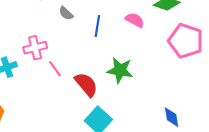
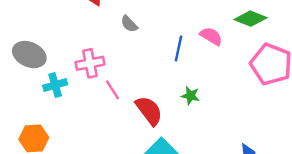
blue line: (97, 26) -> (179, 48), moved
green star: (120, 70) -> (190, 96), size x0.6

